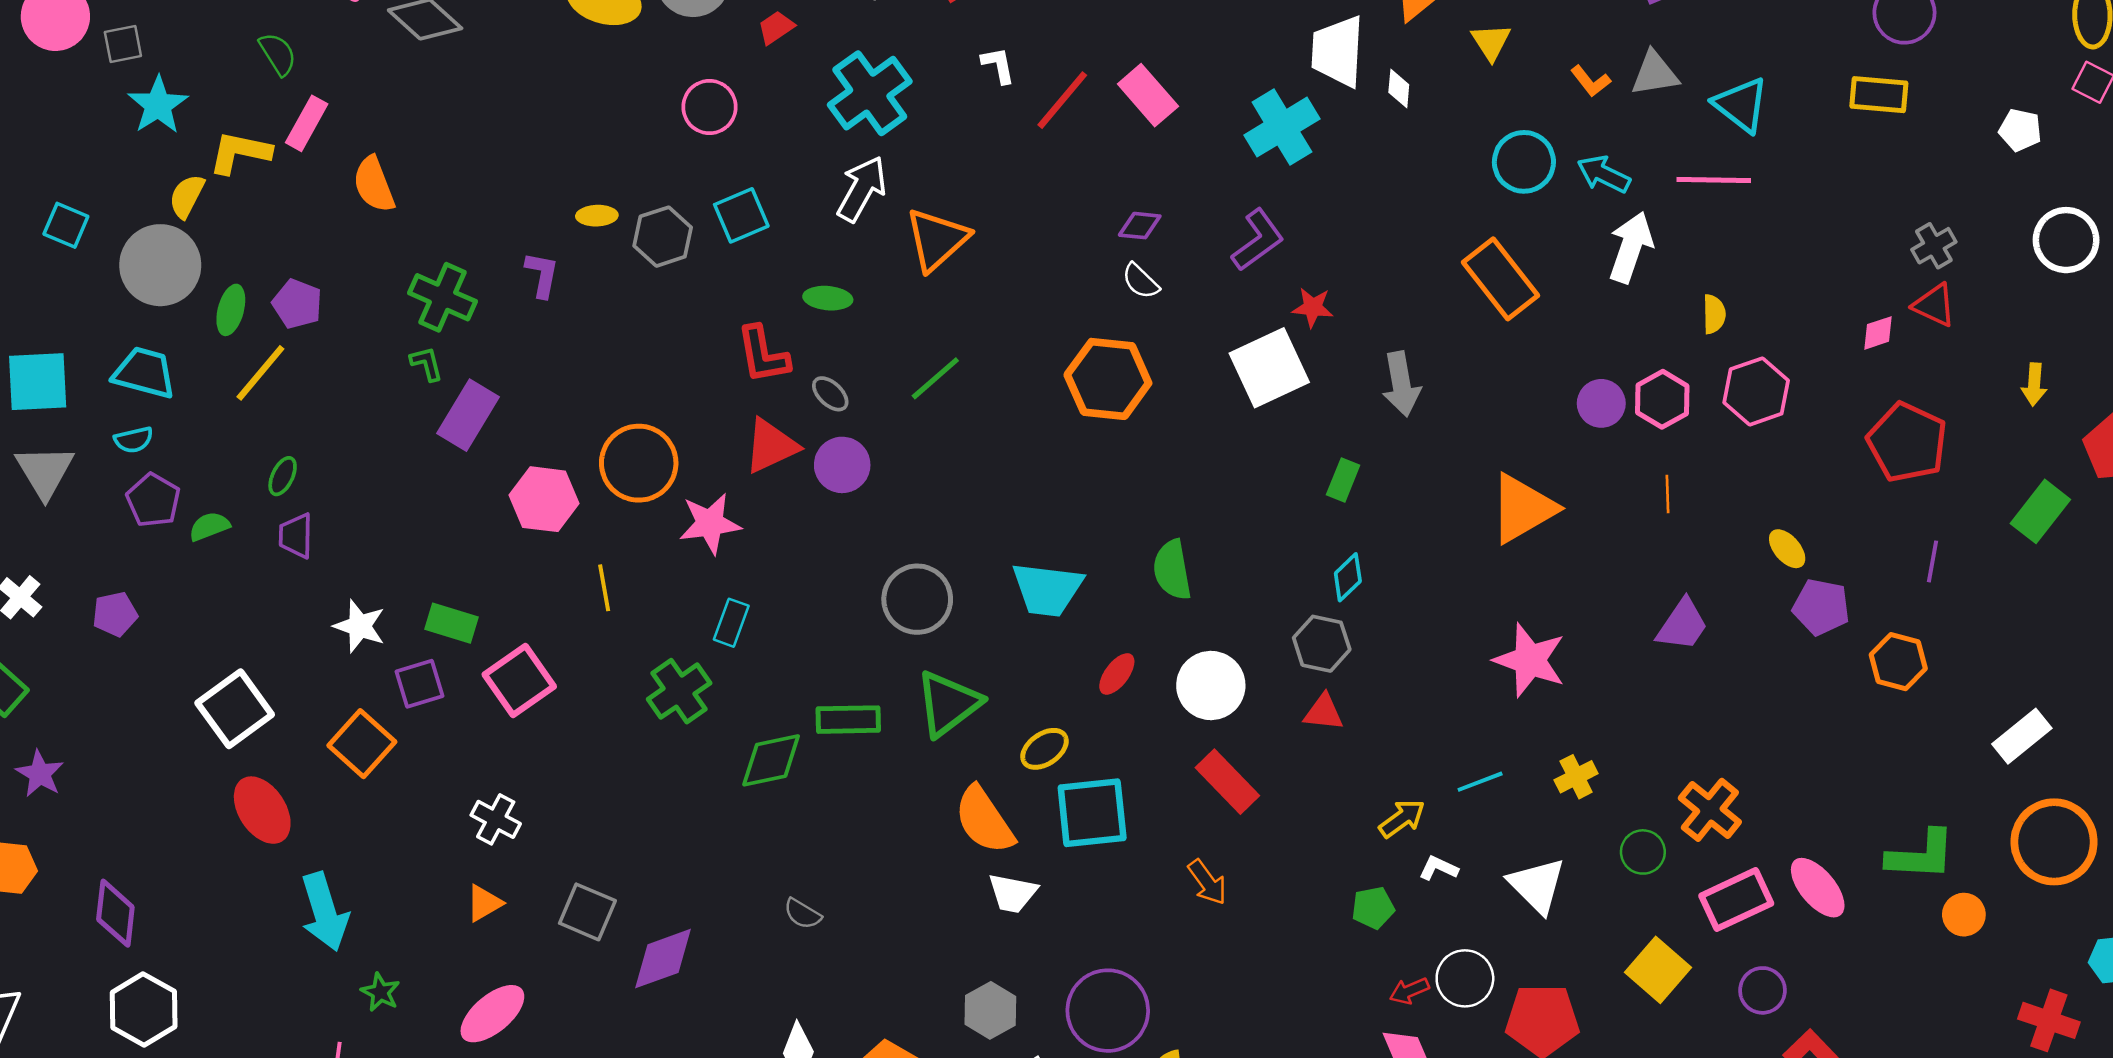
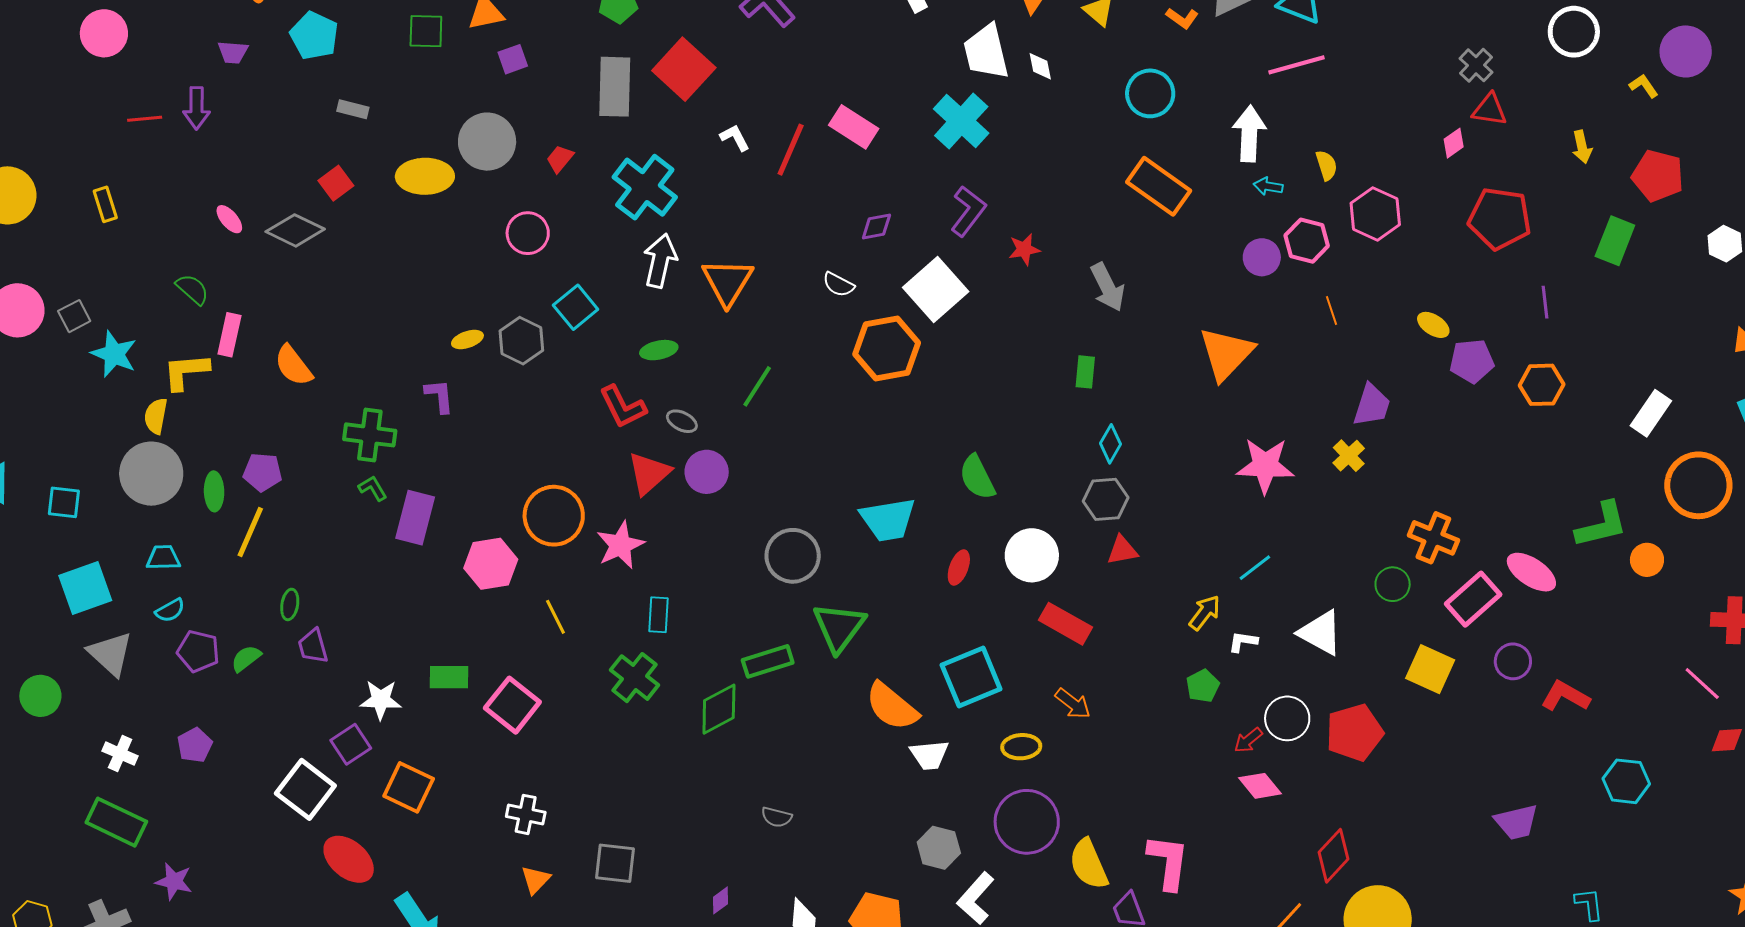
cyan arrow: (1604, 174) -> (1268, 186), moved, size x0.7
cyan square: (66, 225) -> (64, 502), moved
white semicircle: (1141, 281) -> (838, 285), moved
white square: (1269, 368) -> (936, 290), moved
cyan trapezoid: (144, 373) -> (163, 558), size x0.7
purple square: (420, 684) -> (351, 744), moved
yellow ellipse: (1044, 749) -> (1021, 747), moved, turned 48
yellow cross: (1576, 777) -> (1349, 456), moved
purple diamond: (663, 959) -> (720, 900), moved, size x0.5

